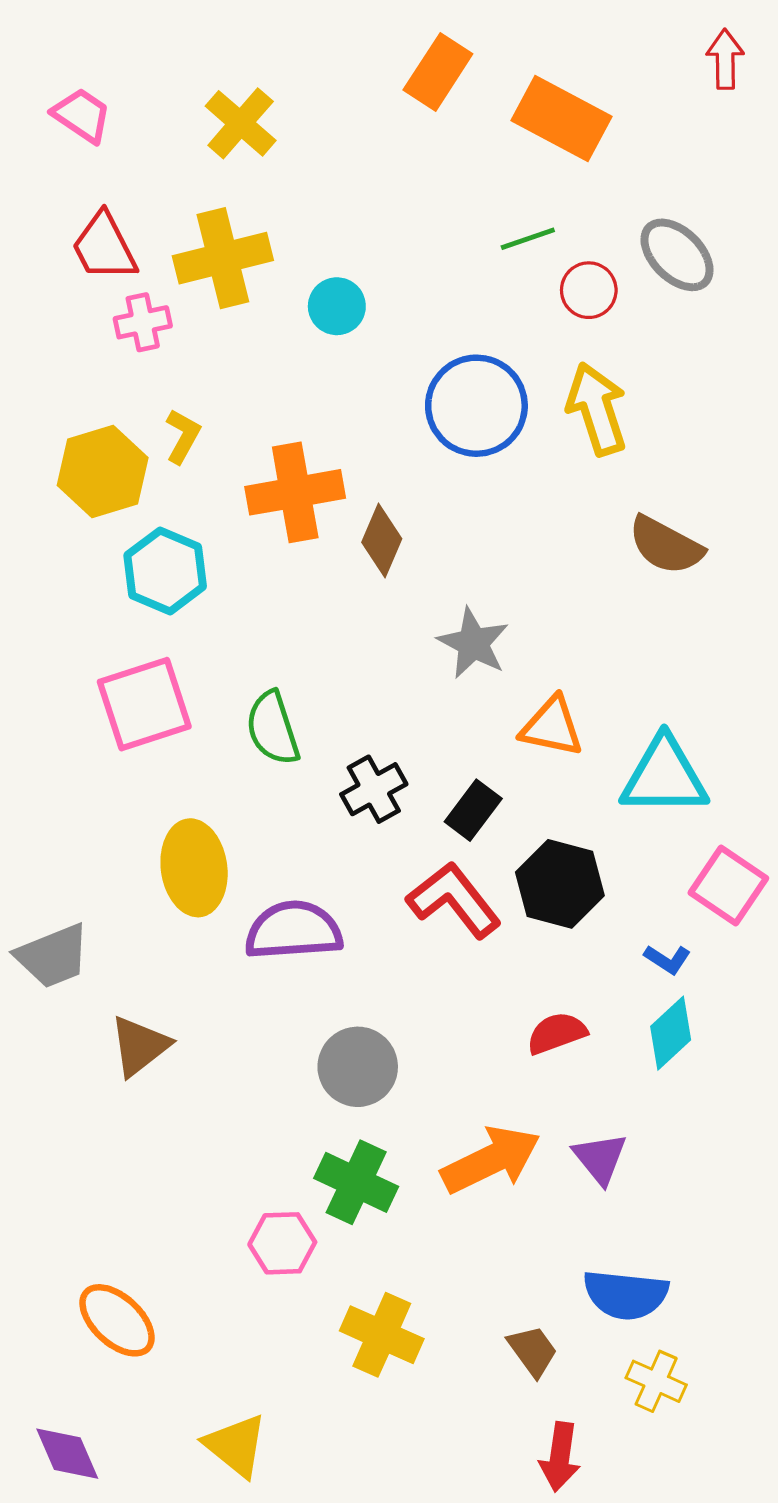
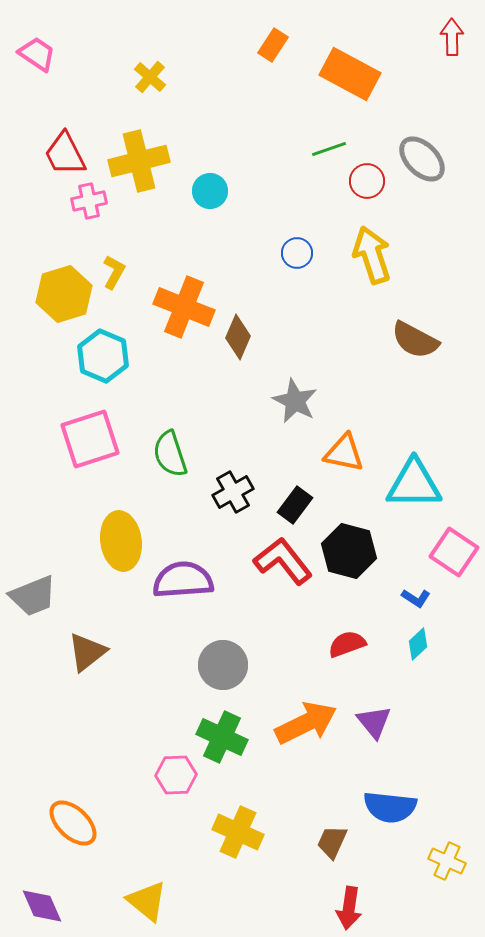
orange rectangle: (438, 72) -> (273, 45), size x0.7
pink trapezoid: (82, 115) -> (37, 54), moved
yellow cross: (241, 123) -> (150, 77), size x0.7
blue circle: (476, 406) -> (297, 253), size x0.5
orange cross: (295, 492) -> (184, 307), turned 32
cyan diamond: (671, 1033) -> (418, 644), size x0.7
brown trapezoid: (533, 1351) -> (332, 842), turned -120
yellow cross: (656, 1381) -> (447, 861), moved

